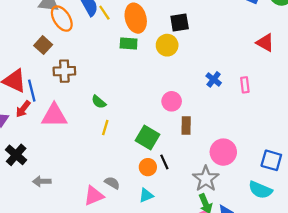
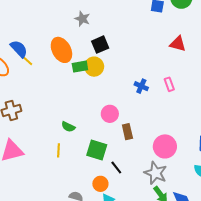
yellow line: (104, 13) -> (26, 60), moved
green rectangle: (129, 44) -> (80, 67), moved
green semicircle: (99, 102) -> (68, 127), moved
orange circle: (148, 167) -> (100, 184), moved

